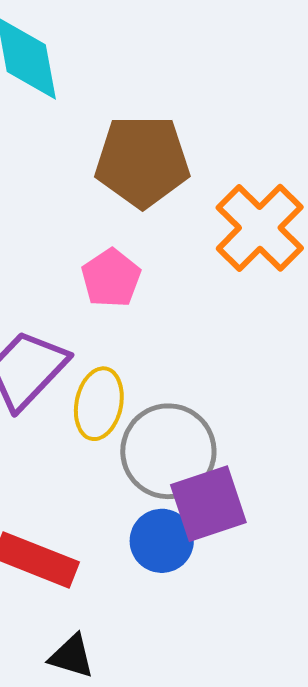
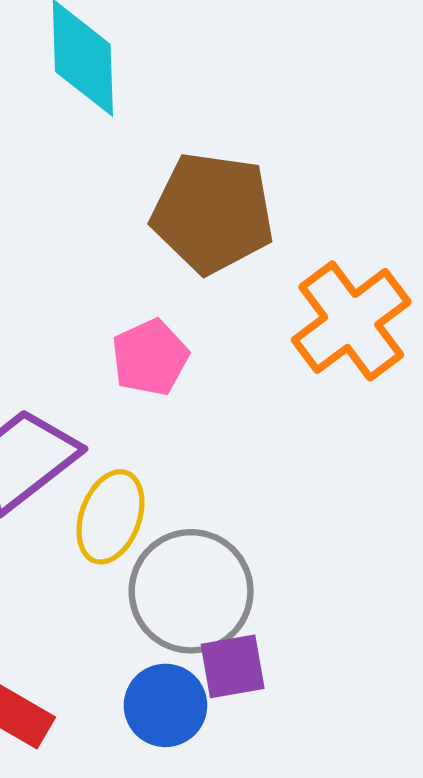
purple square: (208, 504) -> (233, 666), size x0.7

